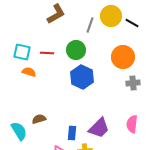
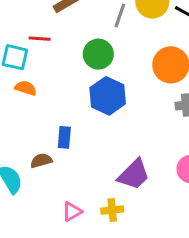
red line: (47, 53) -> (40, 39), moved
blue rectangle: (72, 133) -> (64, 137), moved

